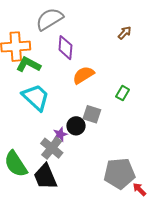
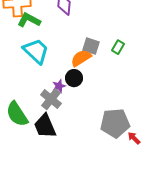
orange semicircle: (83, 75) -> (81, 58), moved
gray square: (92, 114) -> (91, 46), moved

